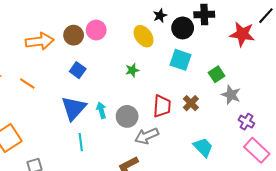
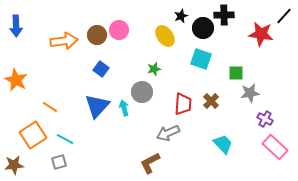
green square: (217, 74) -> (236, 73), turned 35
orange line: (27, 84) -> (50, 107), moved
gray star: (231, 95) -> (250, 93), turned -30
gray circle: (127, 116) -> (142, 92), moved
cyan line: (81, 142) -> (65, 139), moved, turned -54

